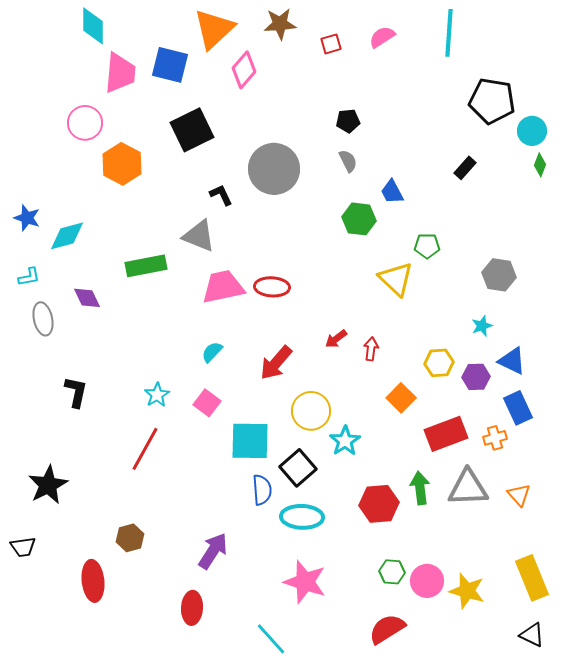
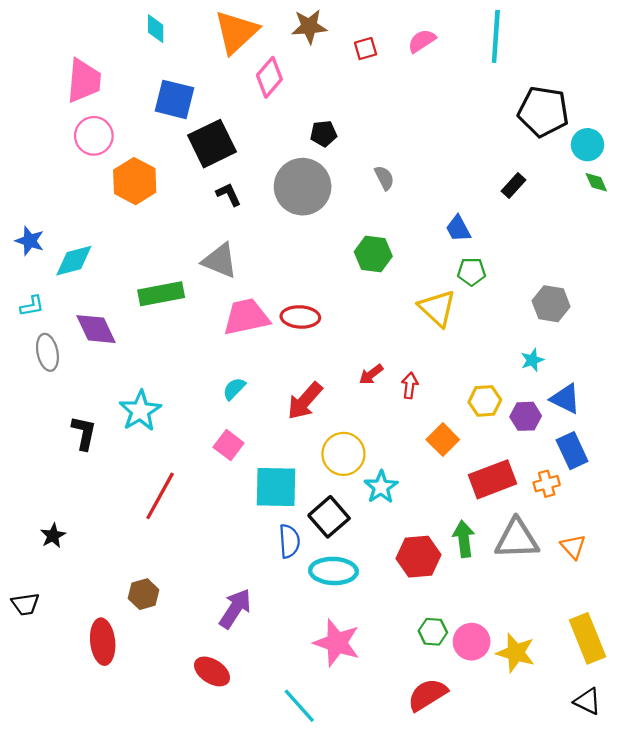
cyan diamond: (93, 26) -> (156, 29), moved, size x0.7
blue square: (170, 65) -> (174, 99), moved
pink trapezoid: (120, 73) -> (84, 81), moved
black pentagon: (348, 121) -> (324, 134), moved
green diamond: (540, 165) -> (596, 182), turned -45
blue trapezoid: (392, 192) -> (458, 229), moved
black L-shape: (221, 195) -> (229, 194), moved
green hexagon: (359, 219) -> (373, 254), moved
purple diamond: (87, 298) -> (96, 329), size x1.4
cyan star: (157, 395) -> (140, 411), moved, size x1.5
black star: (48, 485) -> (53, 536), size x0.6
red ellipse: (192, 608) -> (212, 671), turned -60

